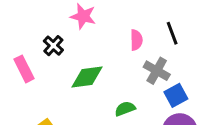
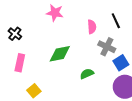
black cross: (53, 46) -> (15, 34), moved
pink rectangle: (24, 69) -> (20, 63), moved, turned 42

